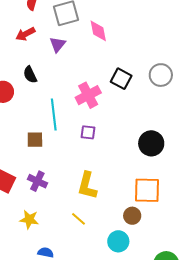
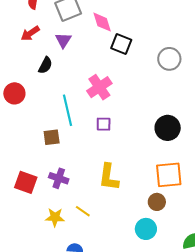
black semicircle: (30, 75) -> (45, 65), moved, turned -120
black square: (121, 79) -> (121, 44), moved
yellow line: (79, 219) -> (83, 211), moved

